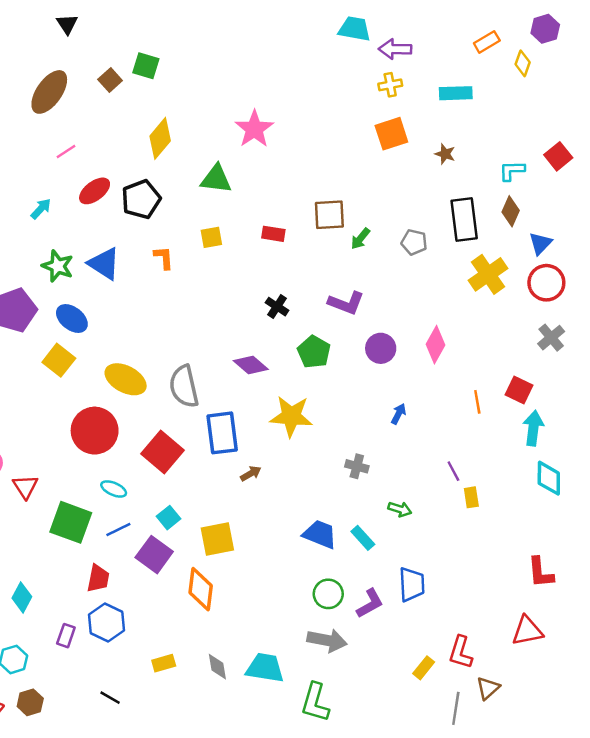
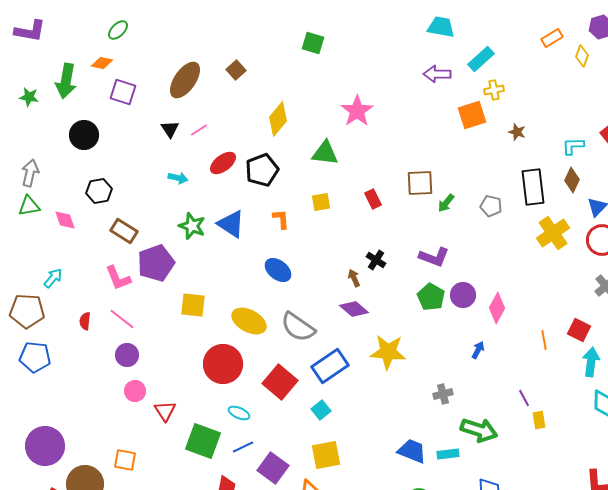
black triangle: (67, 24) -> (170, 129), moved
purple arrow: (395, 49) -> (437, 74), moved
green square: (146, 66) -> (313, 43), moved
yellow cross: (390, 85) -> (494, 90), moved
cyan rectangle: (456, 93) -> (481, 59), moved, turned -40
cyan arrow: (41, 209) -> (178, 178), turned 60
red rectangle: (273, 234) -> (373, 199), turned 54
blue ellipse: (72, 318) -> (278, 270), moved
pink diamond: (436, 345) -> (497, 308), moved
green pentagon: (314, 352) -> (431, 297), moved
yellow square: (59, 360) -> (193, 305), turned -32
gray semicircle: (184, 386) -> (298, 327), turned -42
blue rectangle: (222, 433) -> (330, 366), turned 63
gray cross: (357, 466) -> (443, 394), turned -30
brown arrow: (251, 473) -> (354, 278), moved, turned -84
green arrow: (400, 509) -> (479, 430), size x1.8
cyan square: (168, 518) -> (321, 410), moved
cyan rectangle: (363, 538) -> (448, 454), turned -55

